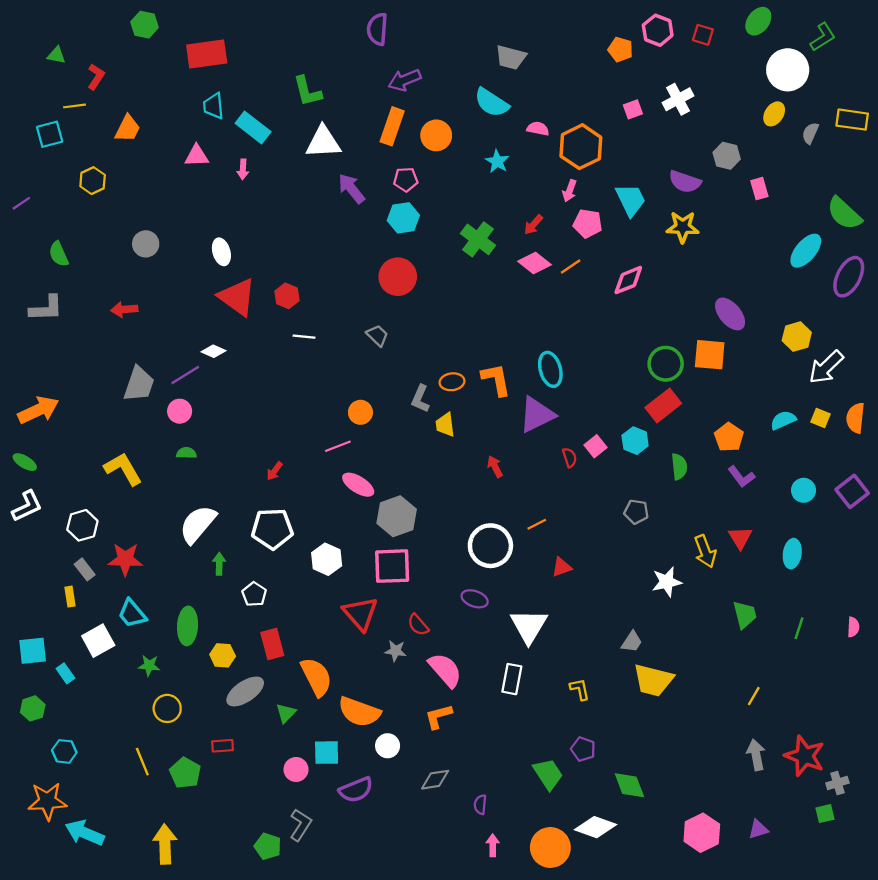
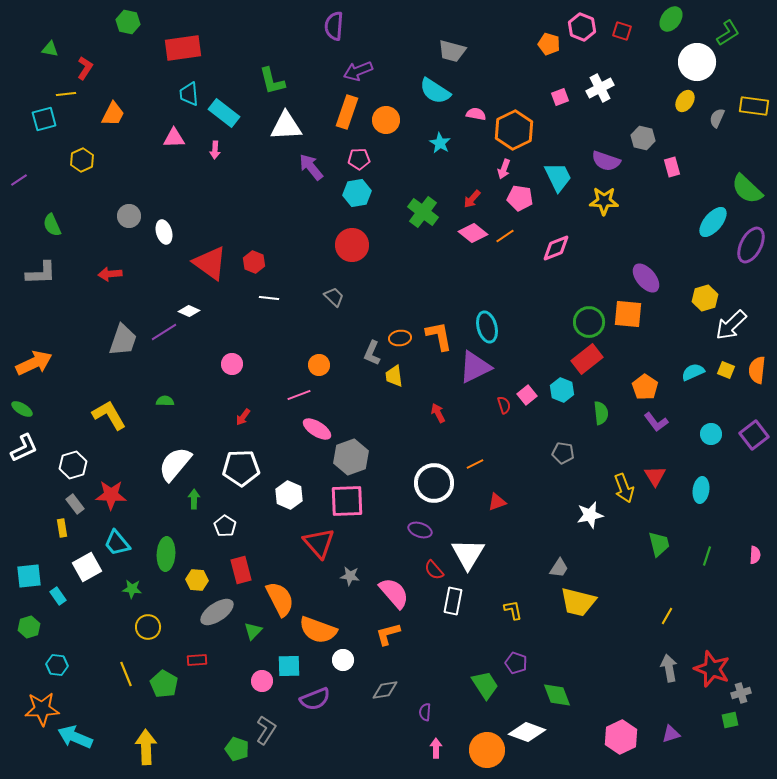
white ellipse: (221, 252) -> (164, 232), moved
pink circle: (180, 411) -> (232, 364), moved
red semicircle: (418, 625) -> (434, 570), moved

